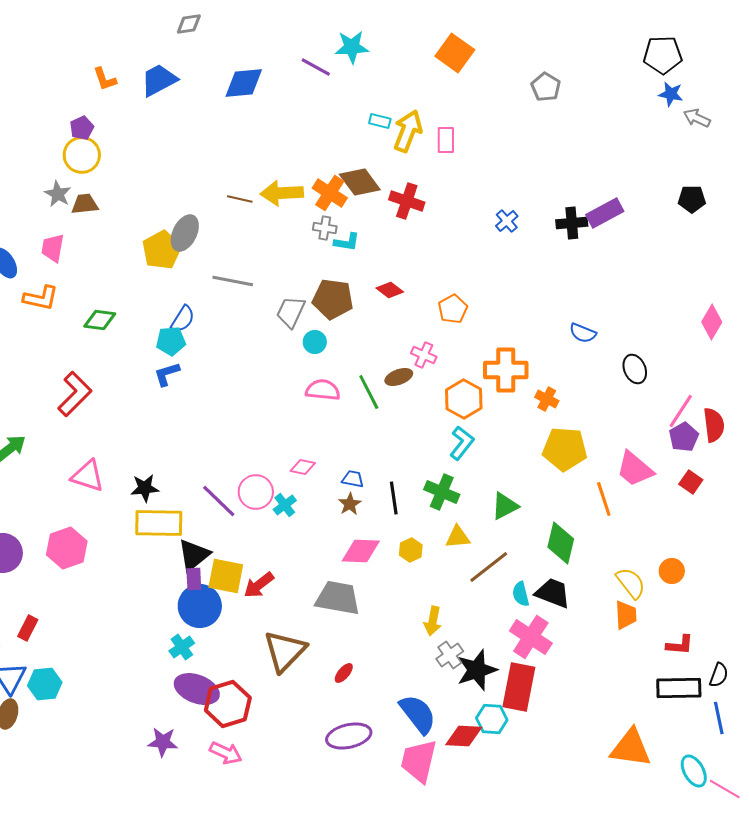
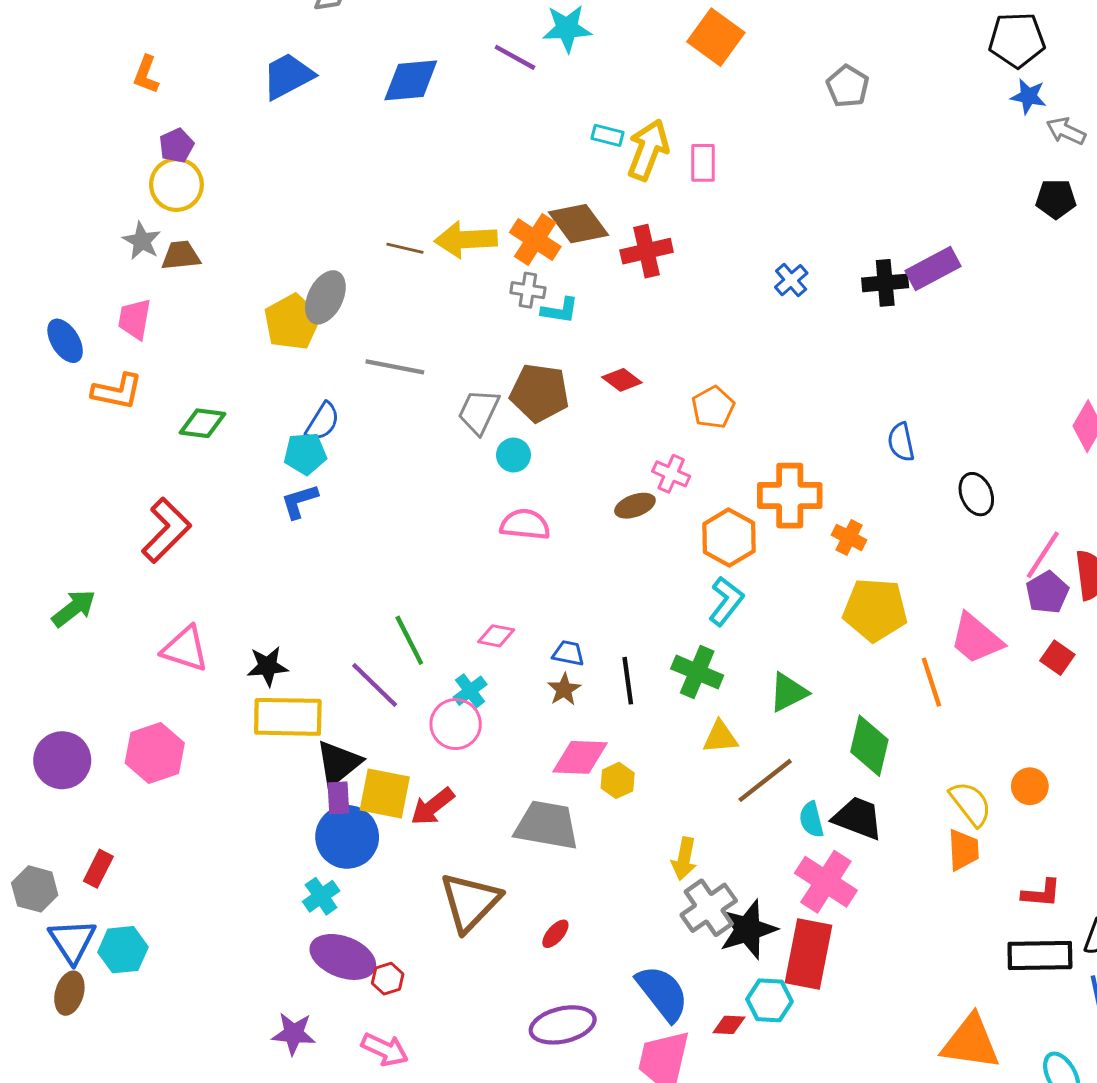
orange L-shape: (105, 79) -> (146, 75), moved, turned 40
black pentagon: (692, 199) -> (1056, 199), moved
red cross: (407, 201) -> (647, 251), turned -32
blue semicircle: (583, 333) -> (901, 442), turned 56
green line: (369, 392) -> (409, 640), moved
pink circle: (256, 492) -> (456, 724), moved
yellow hexagon: (411, 550) -> (618, 780), moved
gray cross: (450, 655) -> (709, 908), size x1.4
red hexagon: (228, 704) -> (388, 979), size x0.5
red diamond: (464, 736) -> (729, 1025), size x0.6

